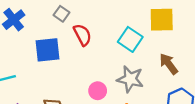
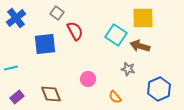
brown arrow: (169, 64) -> (140, 46), moved, turned -36
gray star: (130, 79) -> (128, 69), moved, size x0.6

